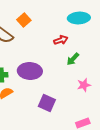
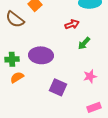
pink star: (84, 85) -> (90, 76), moved

